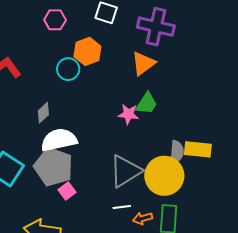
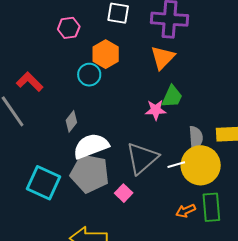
gray semicircle: (177, 152) -> (196, 138), moved
gray triangle: (125, 171) -> (142, 158), moved
pink square: (67, 191) -> (124, 193), moved
white line: (122, 207) -> (176, 165), moved

